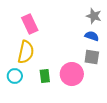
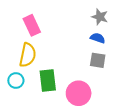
pink circle: (72, 74) -> (79, 93), moved
green rectangle: (45, 76) -> (48, 81), size x1.5

